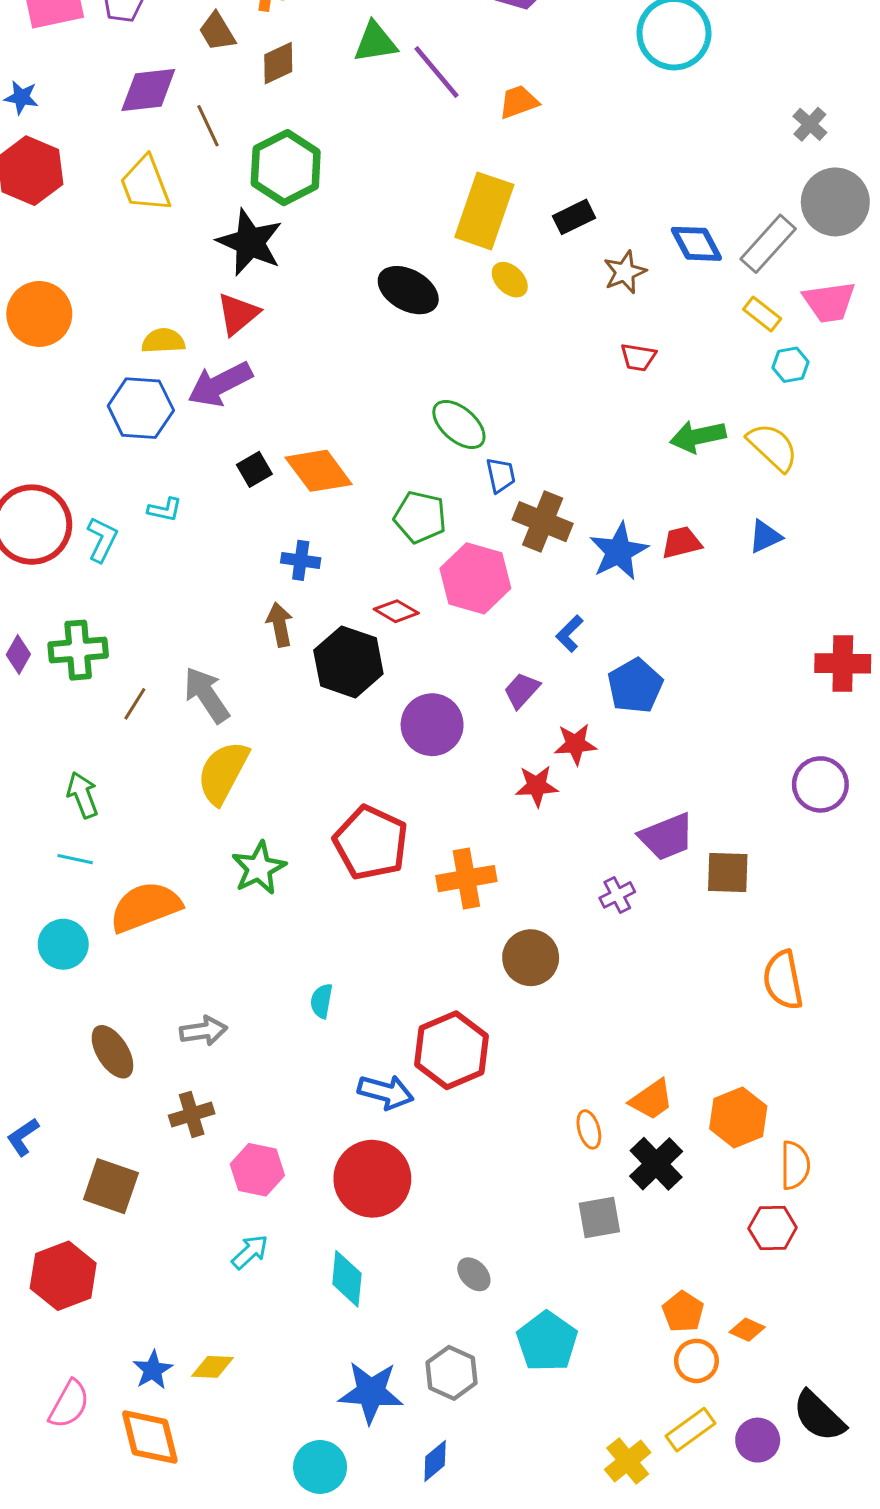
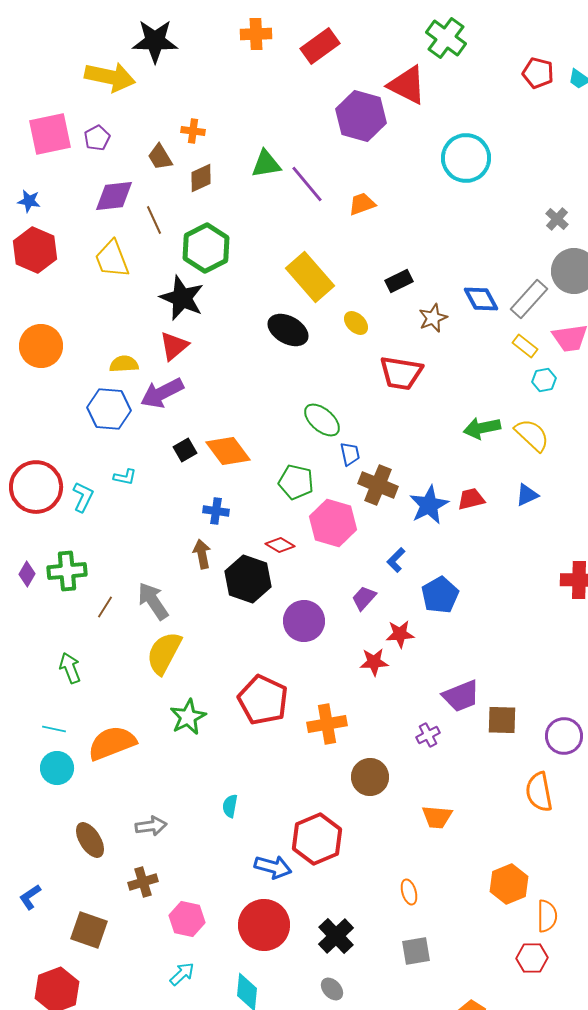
yellow rectangle: (484, 211) -> (310, 277), moved, turned -60
red trapezoid: (638, 357) -> (401, 373), moved, size x1.8
purple circle: (820, 784) -> (564, 736), moved
cyan line: (75, 859) -> (54, 729), moved
orange trapezoid: (652, 1100) -> (437, 817), moved, turned 40
black cross: (656, 1164) -> (336, 936), moved

